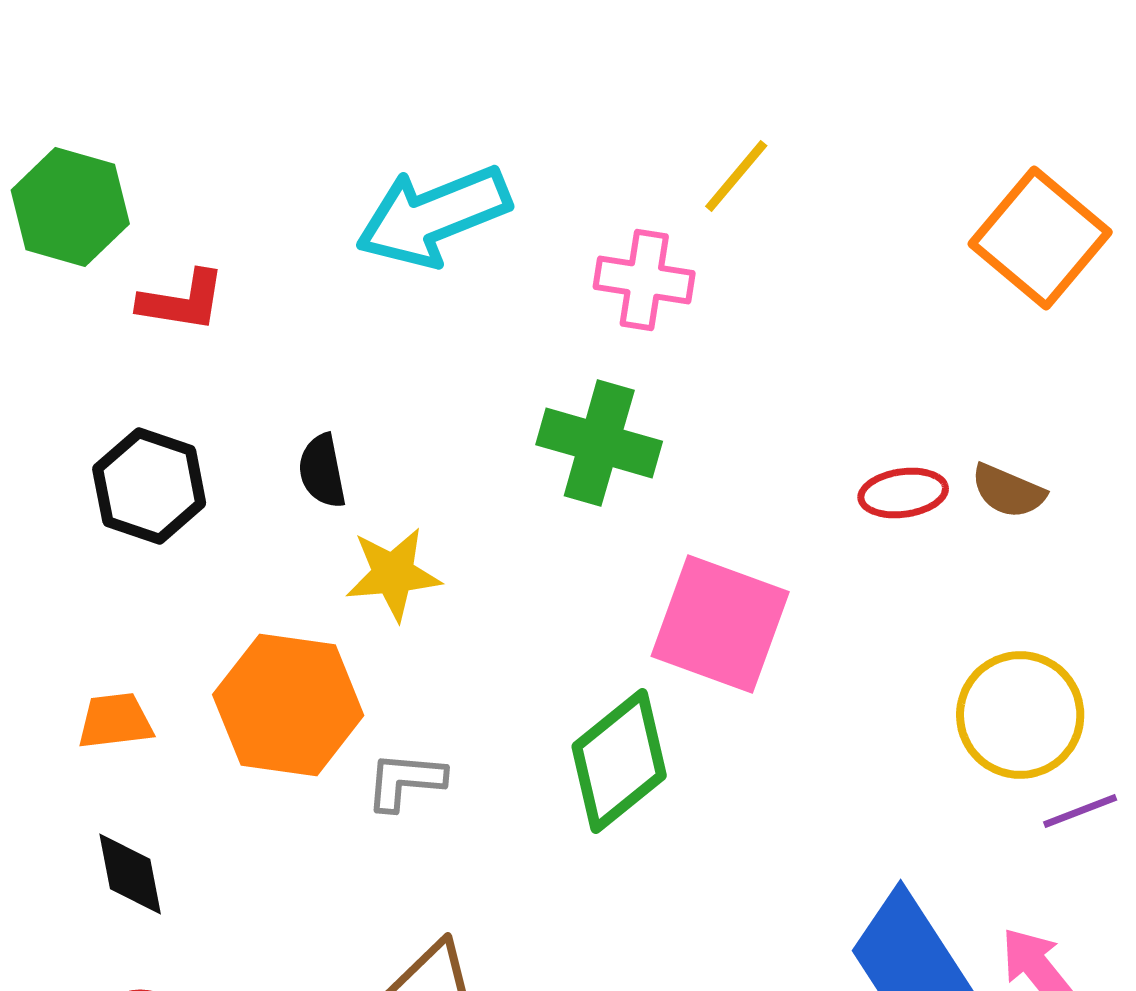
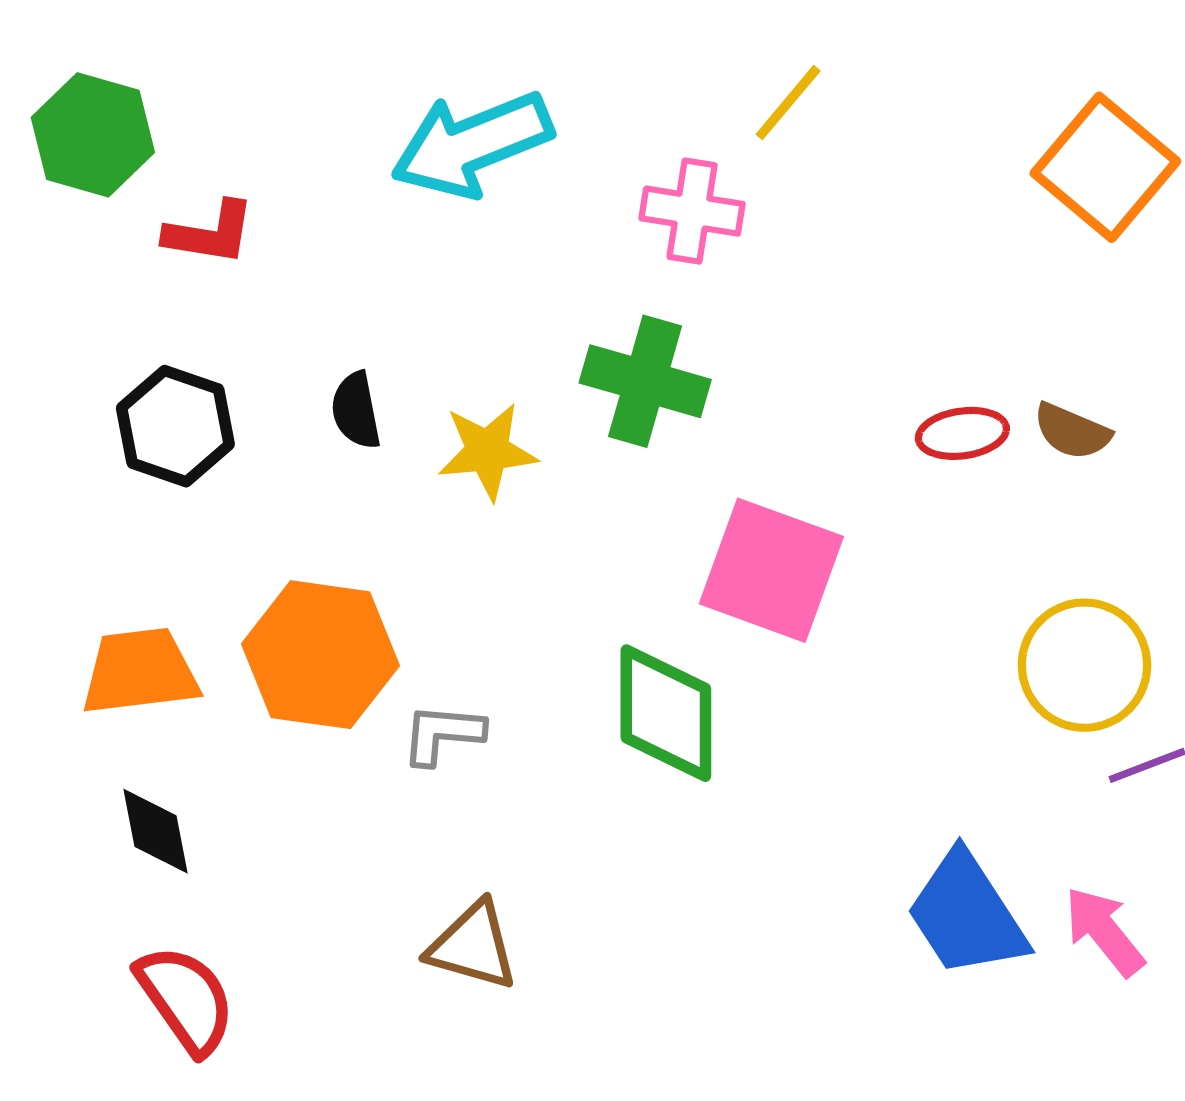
yellow star: (393, 574) -> (487, 451), moved
orange trapezoid: (115, 721) -> (140, 671), size x1.5
green diamond: (619, 761) -> (666, 713), turned -51

